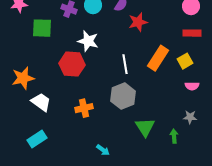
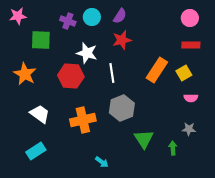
red star: (138, 22) -> (122, 40), moved
white line: (125, 64) -> (112, 73), moved
orange star: (23, 78) -> (25, 74), moved, turned -30
orange cross: (84, 108) -> (83, 120), size x1.4

